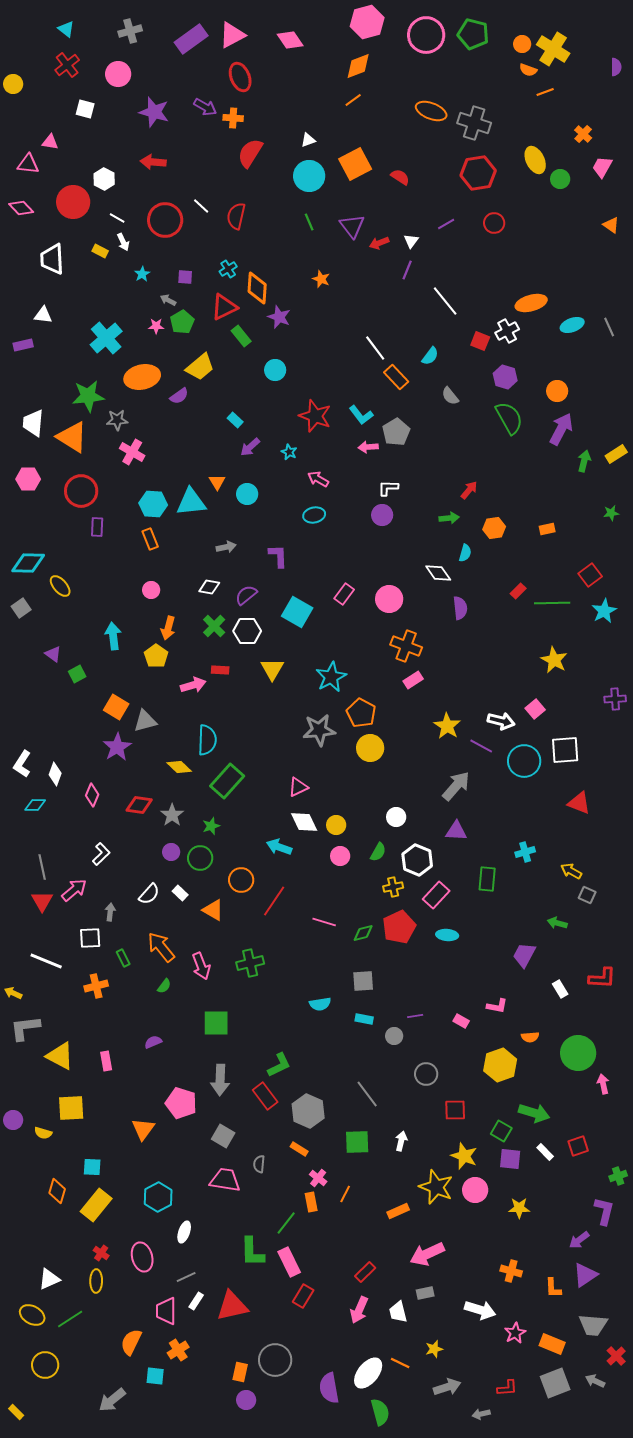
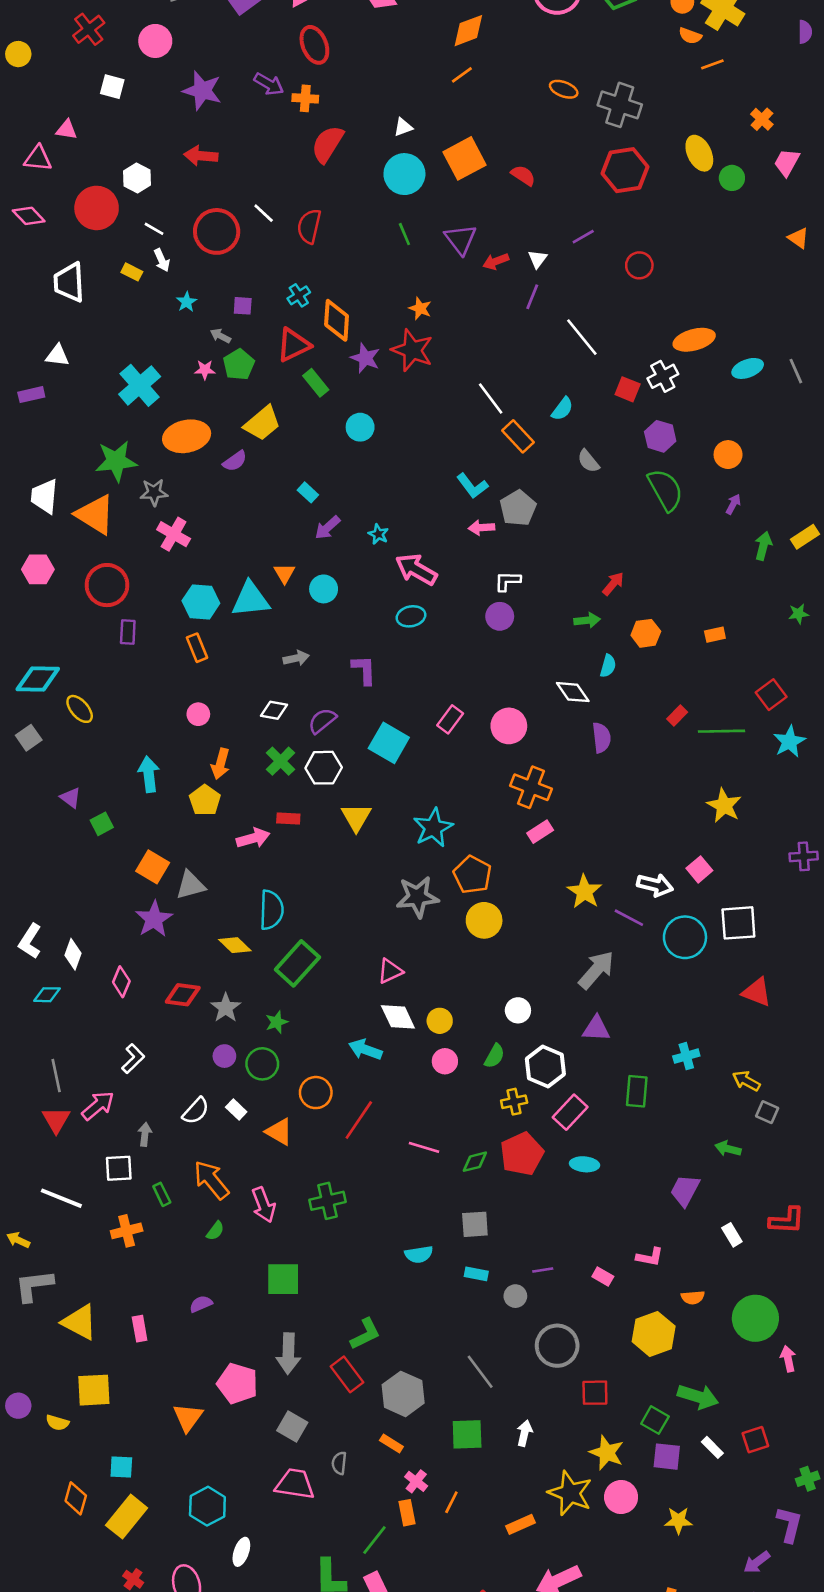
orange ellipse: (431, 111) -> (564, 89), size x0.7
red circle: (494, 223) -> (639, 265), moved
red star: (315, 416) -> (412, 350), moved
purple arrow: (561, 429) -> (733, 504), size x0.5
pink arrow: (318, 479) -> (416, 569), size x1.5
gray circle: (426, 1074) -> (557, 1346), size x1.4

